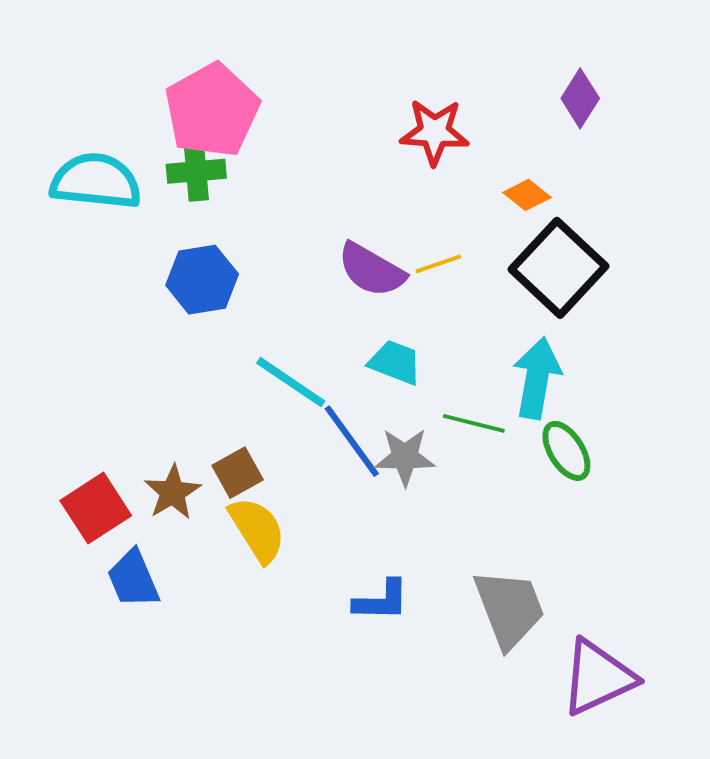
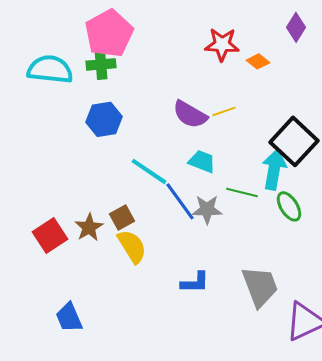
orange diamond: (527, 195) -> (258, 61), moved
black square: (559, 268) -> (294, 141), moved
blue trapezoid: (133, 579) -> (69, 317), moved

